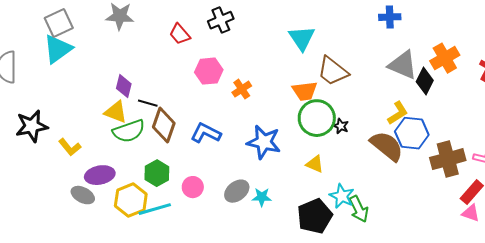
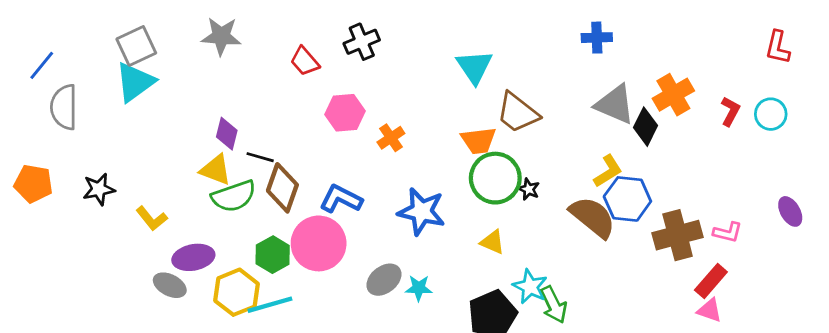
black star: (32, 126) -> (99, 189), size x0.7
pink circle: (193, 187) -> (319, 243), moved, size x1.8

